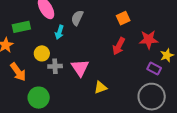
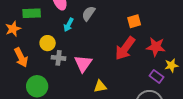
red arrow: (119, 46) -> (125, 48), size x1.4

